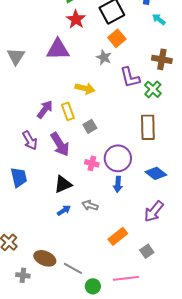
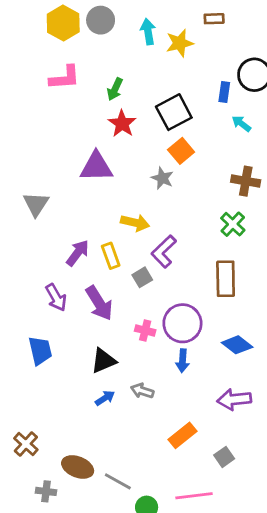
gray triangle: (16, 56) -> (36, 204), moved
purple L-shape: (130, 77) -> (164, 251), moved, turned 60
purple arrow: (154, 211) -> (234, 399), turned 45

